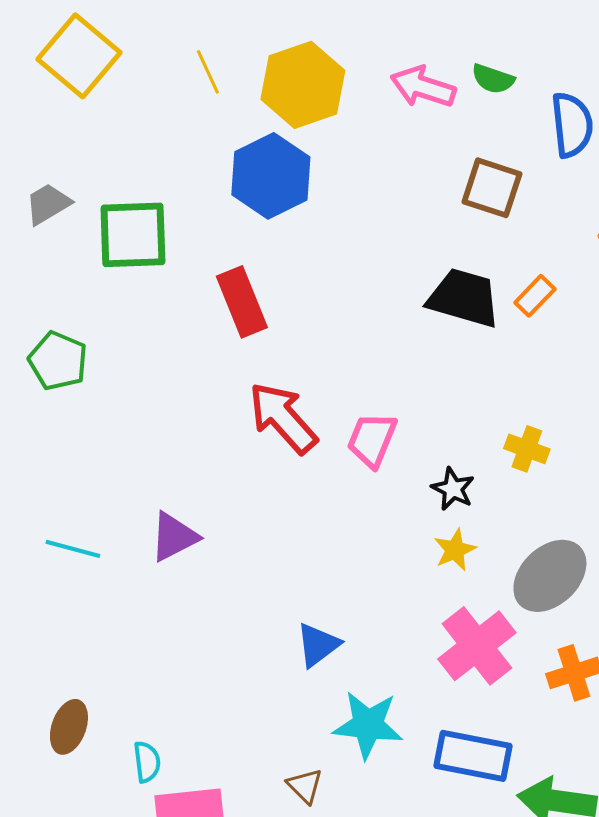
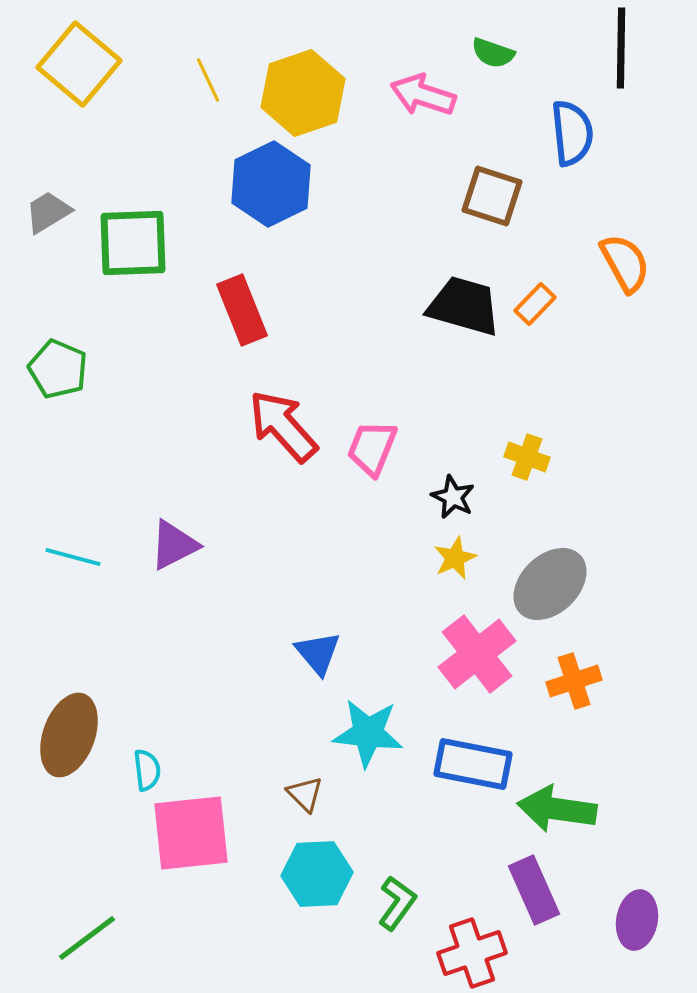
green semicircle: (493, 79) -> (493, 53), moved
blue triangle: (318, 645) -> (318, 653), turned -33
brown ellipse: (69, 727) -> (69, 735), size x1.5

